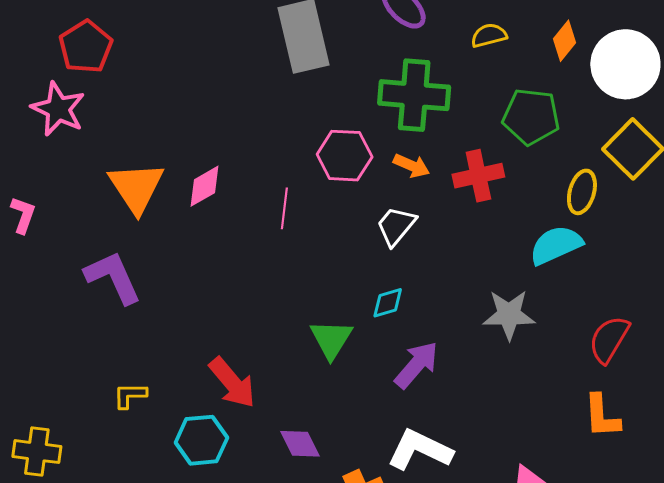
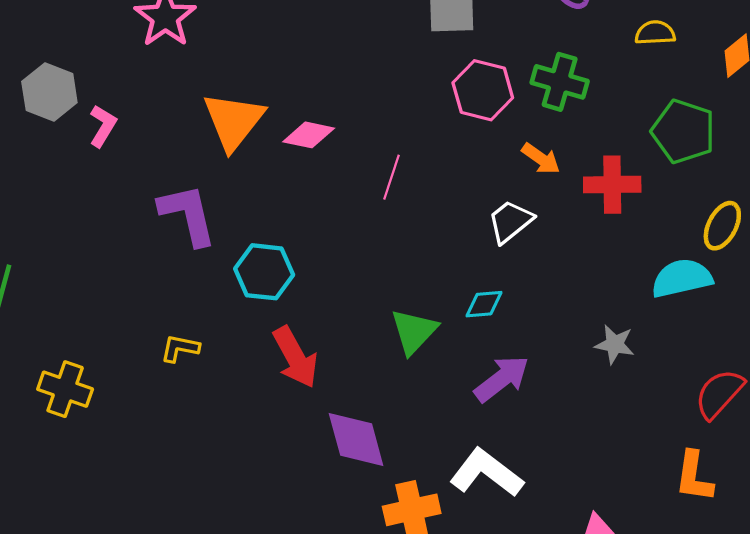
green cross: (414, 95) -> (560, 82), size x0.7
pink hexagon: (345, 156) -> (483, 90), moved
pink diamond: (204, 186) -> (309, 135), turned 30
gray star: (509, 315) -> (615, 344), size x0.7
cyan hexagon: (201, 440) -> (264, 272), moved
purple diamond: (300, 444) -> (356, 439), size x1.4

